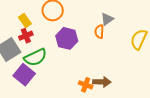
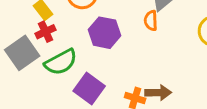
purple square: (24, 75) -> (89, 89), moved

